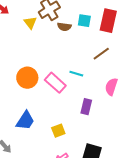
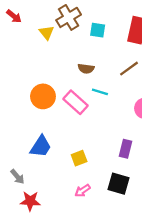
cyan square: (84, 21) -> (98, 30), moved
brown semicircle: (64, 27) -> (86, 69), moved
purple rectangle: (86, 107) -> (126, 149), moved

